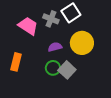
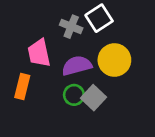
pink trapezoid: (28, 26) -> (39, 53), moved, turned -135
purple semicircle: (55, 47) -> (77, 66), size x1.5

